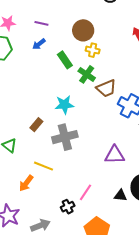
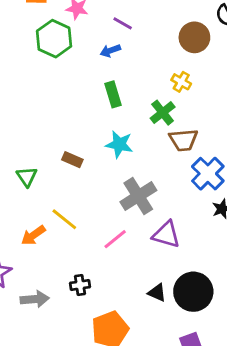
brown circle: (83, 30) -> (194, 37), moved
green rectangle: (65, 60) -> (113, 94), moved
brown rectangle: (36, 125) -> (72, 160), turned 56
gray cross: (65, 137) -> (138, 196), moved, turned -35
pink line: (85, 192) -> (115, 239), moved

